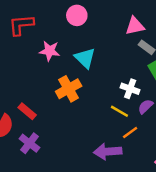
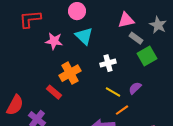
cyan triangle: (85, 58) -> (84, 36), moved
white cross: (130, 89) -> (108, 63), moved, turned -35
red rectangle: (27, 111) -> (54, 92), moved

